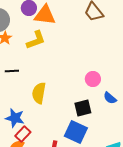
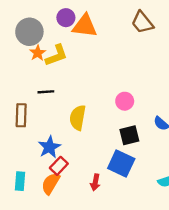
yellow L-shape: (36, 40) -> (56, 55), moved
pink circle: (93, 79) -> (125, 101), moved
blue star: (15, 118) -> (49, 147), turned 30

